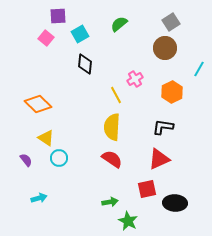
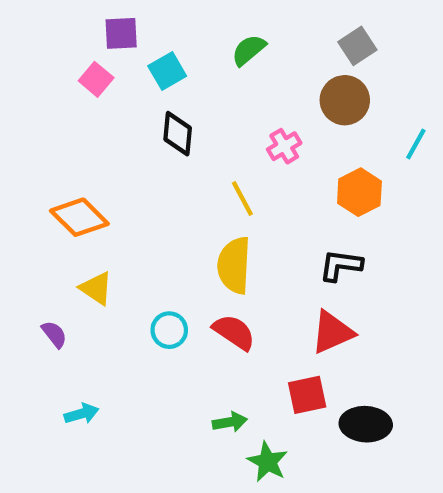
pink cross: (135, 79) -> (284, 146), moved
cyan circle: (59, 158) -> (169, 330), moved

